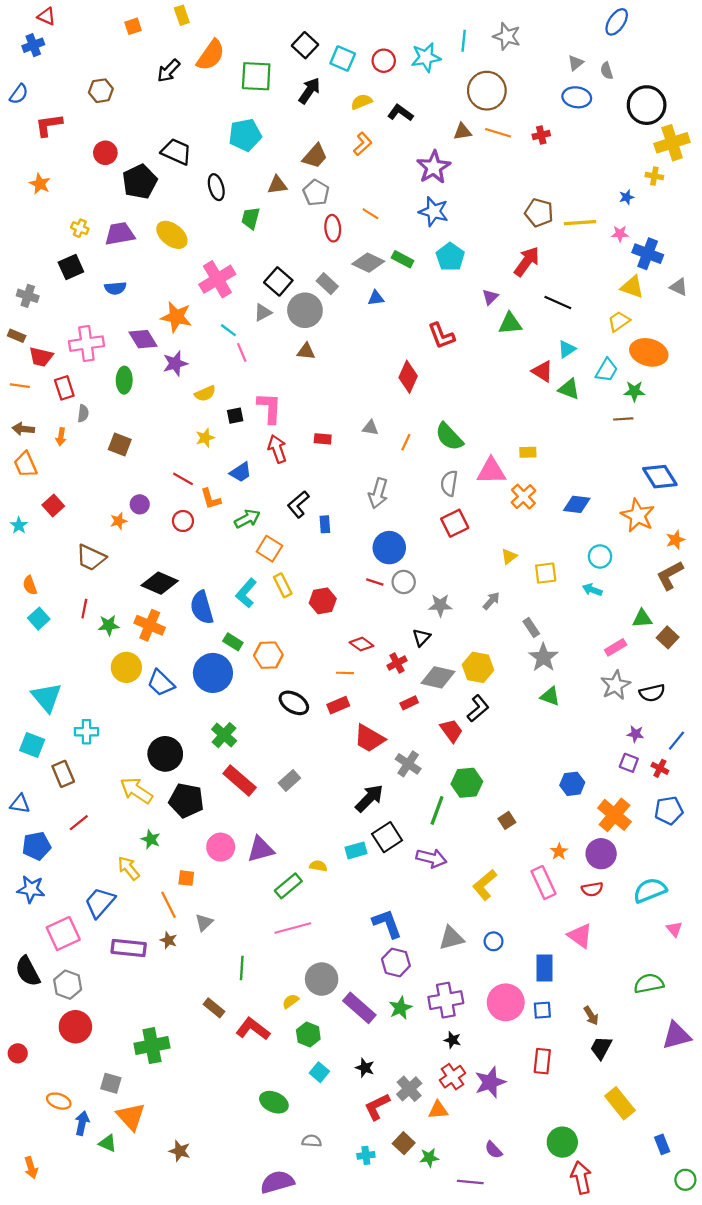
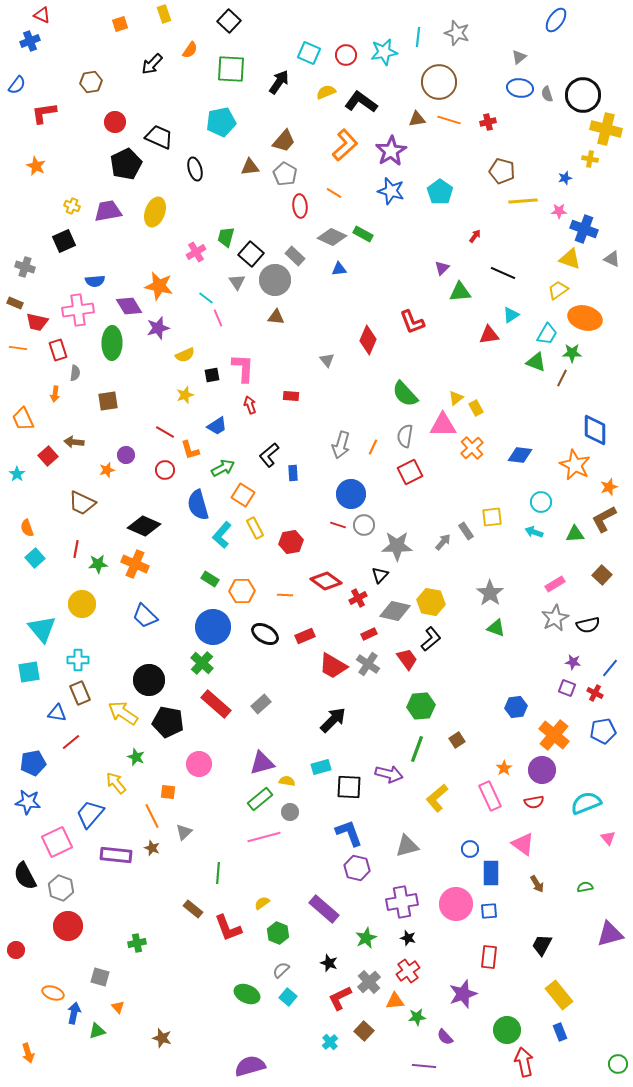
black square: (305, 45) -> (229, 21), moved
orange semicircle: (211, 55) -> (190, 50), size x0.6
gray semicircle: (607, 71) -> (547, 94), moved
black L-shape: (400, 113) -> (361, 102), size x1.4
yellow cross: (672, 143) -> (606, 129), turned 32
orange L-shape: (363, 144) -> (345, 145), moved, size x1.5
red circle: (105, 153) -> (115, 122), moved
brown pentagon: (539, 213) -> (502, 171), moved
green trapezoid: (251, 218) -> (226, 237), moved
yellow ellipse: (172, 235) -> (155, 212), turned 72
cyan pentagon: (450, 257) -> (440, 192), moved
red arrow: (527, 261) -> (475, 236), size x0.5
pink cross: (217, 279) -> (196, 252), size x0.6
blue semicircle: (115, 288) -> (95, 281), moved
gray triangle: (263, 312) -> (237, 282), turned -36
red L-shape: (441, 336) -> (412, 322), moved
red triangle: (542, 371) -> (489, 335), turned -40
green ellipse: (124, 380) -> (112, 343), size x1.4
green triangle: (569, 389) -> (536, 362), moved
brown line: (623, 419) -> (562, 378), turned -60
gray triangle: (370, 428) -> (327, 360), moved, turned 42
brown arrow: (23, 429) -> (74, 442), moved
orange line: (406, 442) -> (373, 447), moved
brown square: (120, 444) -> (108, 401), turned -30
red arrow: (277, 449) -> (250, 405), size x0.7
yellow rectangle: (528, 452) -> (476, 408), turned 63
blue diamond: (660, 477) -> (595, 430), turned 32
yellow triangle: (509, 556) -> (456, 398), moved
gray star: (440, 605) -> (397, 546), size x1.4
blue semicircle: (202, 607) -> (198, 505), moved
green triangle: (642, 619) -> (575, 534), moved
gray rectangle: (531, 627) -> (466, 531), moved
red diamond: (362, 644) -> (326, 581), size x1.4
yellow circle: (126, 667) -> (82, 604), moved
blue circle: (213, 673) -> (213, 627), moved
orange line: (345, 673) -> (285, 595), moved
cyan square: (32, 745) -> (29, 672), turned -30
gray cross: (408, 764) -> (368, 664), moved
brown rectangle: (63, 774) -> (80, 693), moved
blue triangle: (20, 804) -> (57, 713), moved
green line: (437, 810) -> (417, 749), moved
black square: (387, 837) -> (349, 787), moved, turned 36
purple triangle: (261, 849) -> (262, 763), moved
blue circle: (494, 941) -> (470, 849), moved
gray circle: (322, 979) -> (290, 812), moved, size x0.6
green semicircle: (649, 983) -> (585, 887), size x0.6
green star: (400, 1008) -> (366, 938), moved
brown arrow: (591, 1016) -> (537, 884), moved
red L-shape: (253, 1029) -> (228, 928), turned -148
green cross: (152, 1046) -> (137, 943), size x0.6
cyan square: (319, 1072) -> (288, 997), moved
purple star: (490, 1082) -> (463, 994), moved
orange triangle: (131, 1117) -> (118, 1007), size x0.5
gray semicircle: (312, 1141) -> (281, 970), moved, turned -48
green triangle: (108, 1143) -> (97, 1031), turned -42
blue rectangle: (662, 1144) -> (560, 1032), moved
cyan cross: (366, 1155) -> (330, 1042), turned -35
green star: (429, 1158) -> (417, 1017), moved

